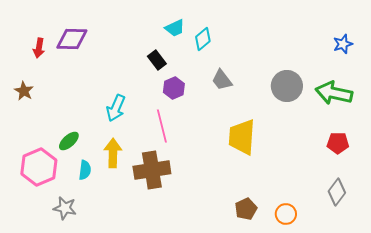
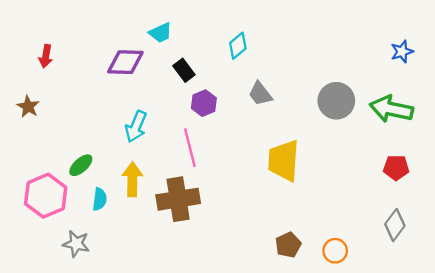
cyan trapezoid: (175, 28) -> (161, 33), moved
purple diamond: (72, 39) -> (125, 62), moved

